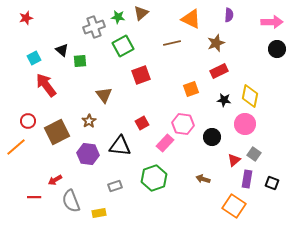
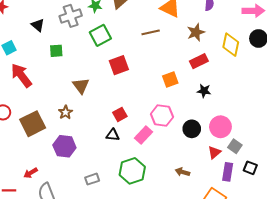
black triangle: (62, 50) -> (38, 25), moved
yellow diamond: (250, 96) -> (231, 45), moved
pink circle: (245, 124) -> (220, 127), moved
black triangle: (120, 146) -> (113, 135), moved, size x0.6
black square: (272, 183) -> (250, 168), moved

